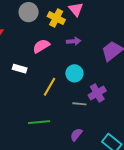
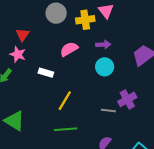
yellow cross: (56, 18) -> (85, 20), turned -36
cyan circle: (74, 73) -> (105, 67), moved
yellow line: (50, 87) -> (65, 101), moved

